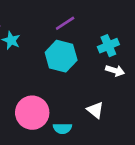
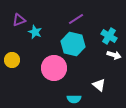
cyan cross: (108, 46) -> (109, 36), turned -35
pink circle: (32, 113) -> (54, 68), moved

